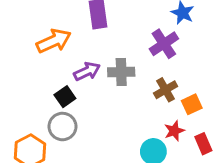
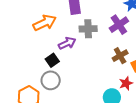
gray cross: (121, 72) -> (88, 29), moved

